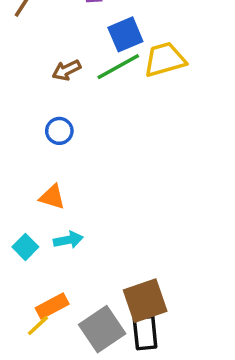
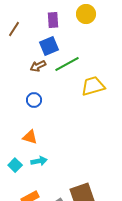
blue square: (125, 34) -> (49, 46), moved
yellow trapezoid: (165, 59) -> (93, 86), moved

